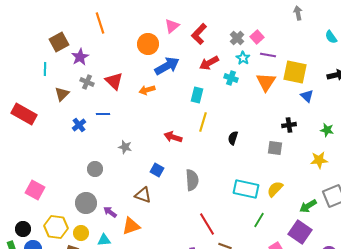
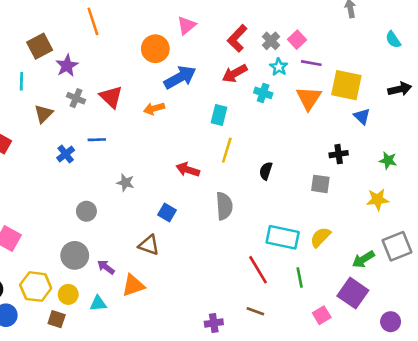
red L-shape: (199, 34) -> (237, 38), moved
gray semicircle: (192, 180) -> (224, 206), moved
green line: (259, 220) -> (300, 277), turned -42
red line: (207, 224) -> (258, 270), moved

